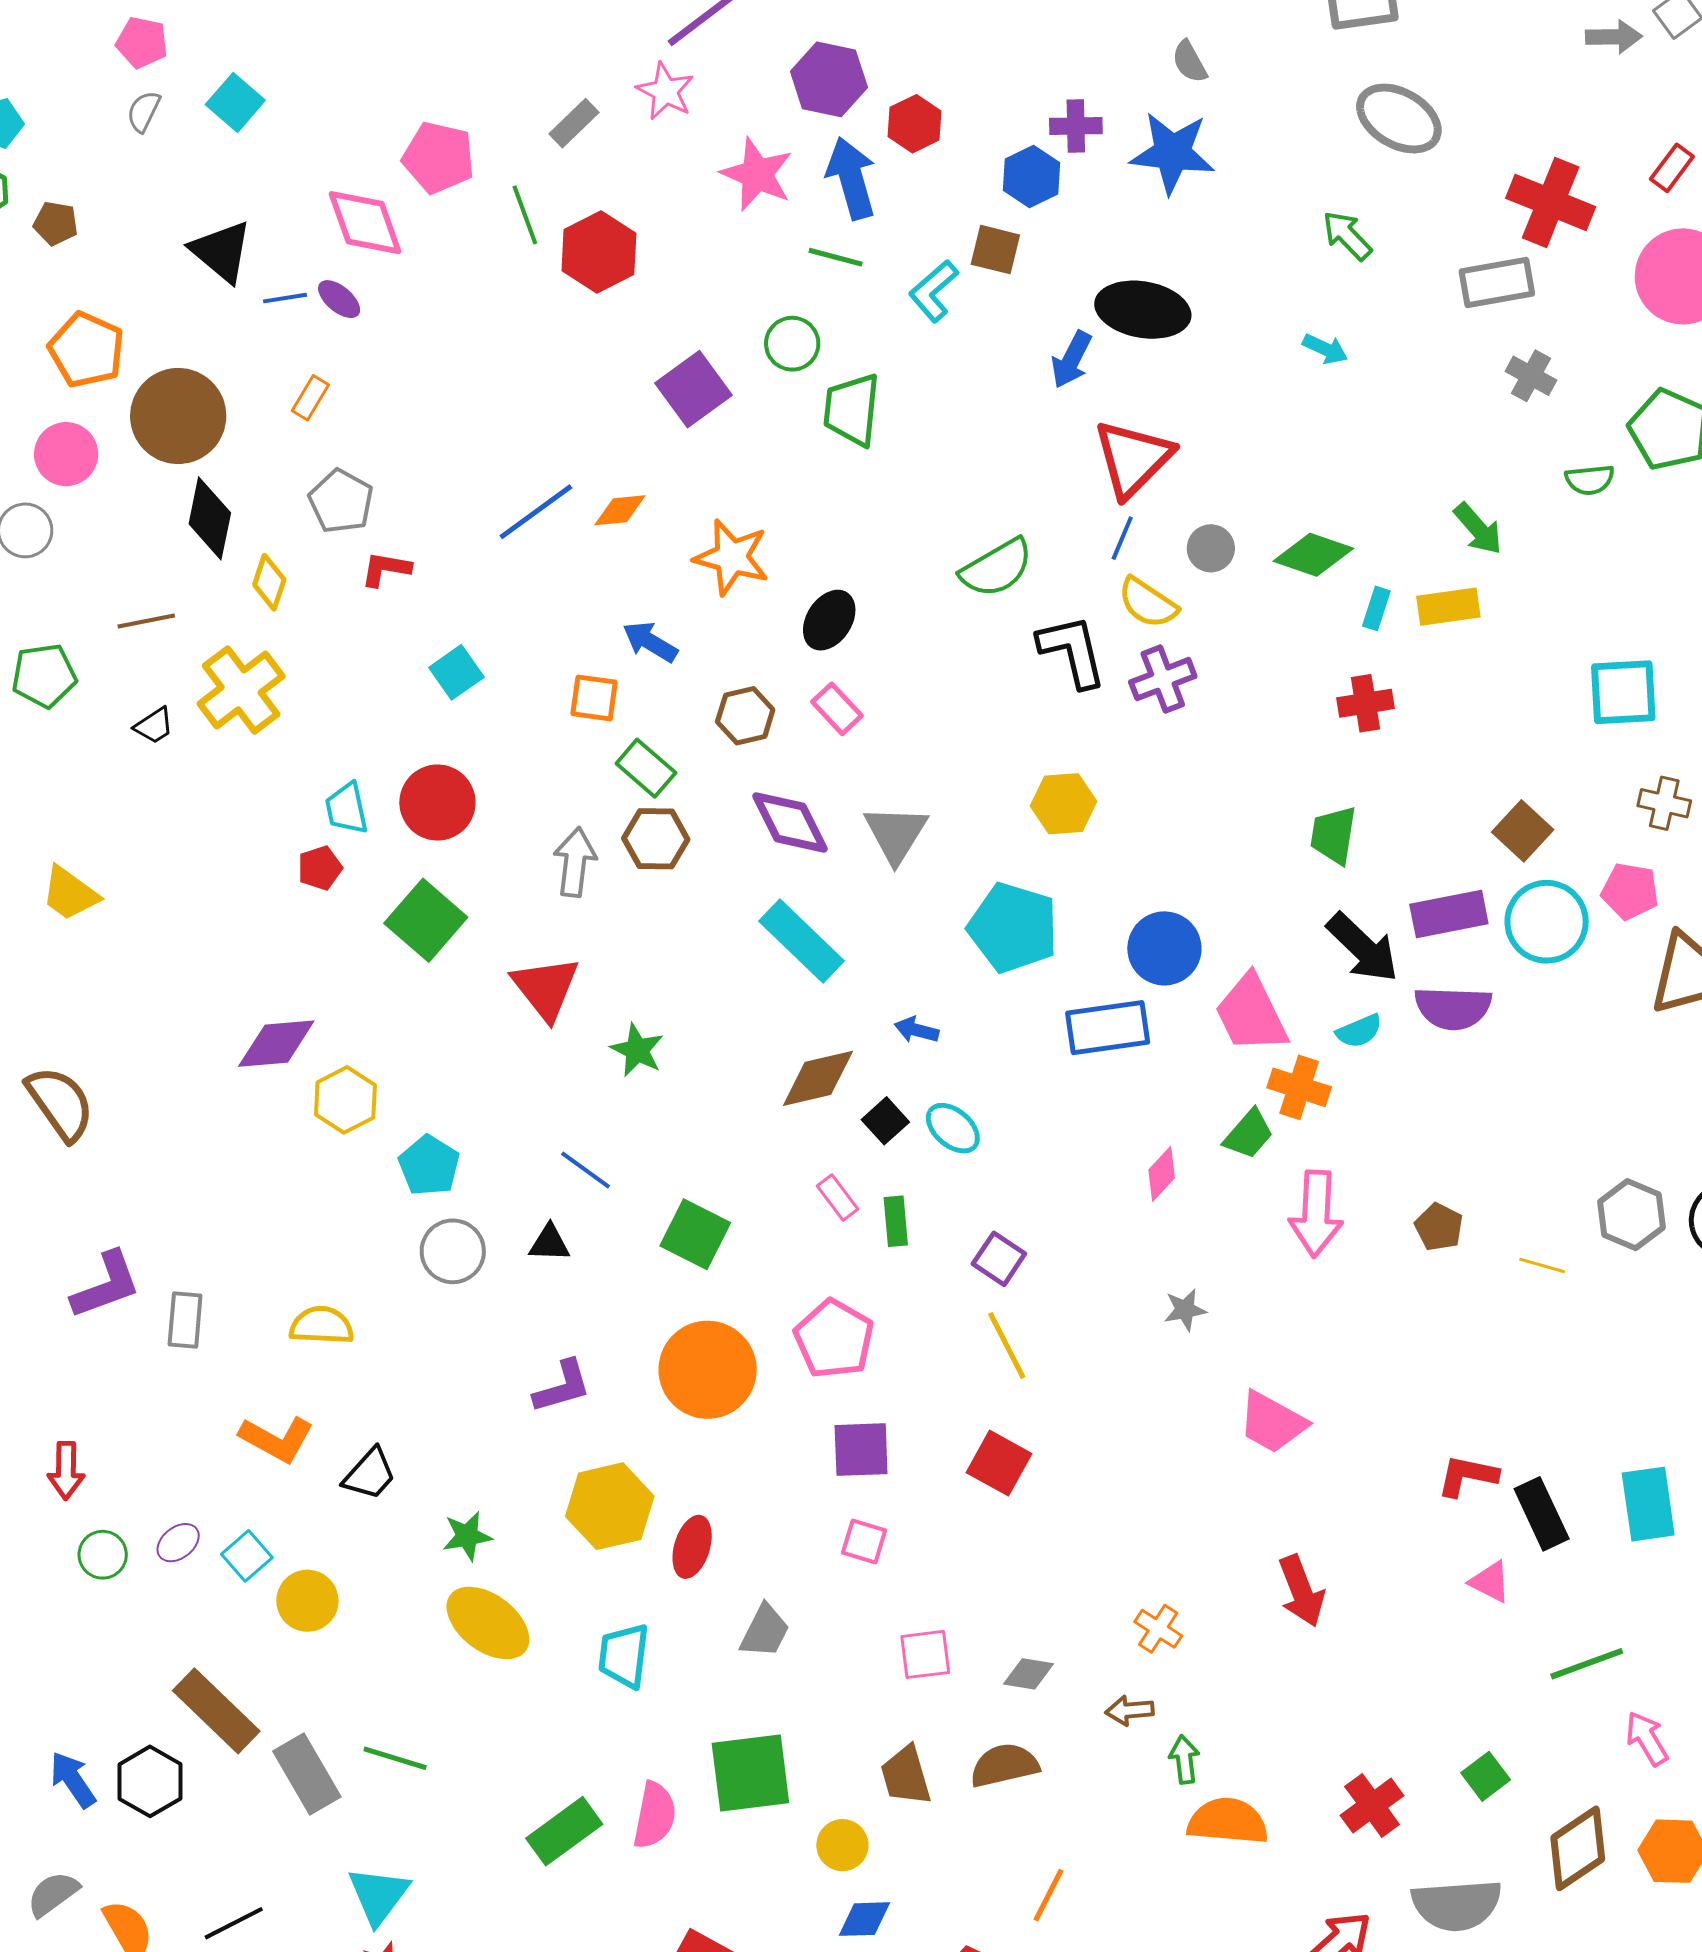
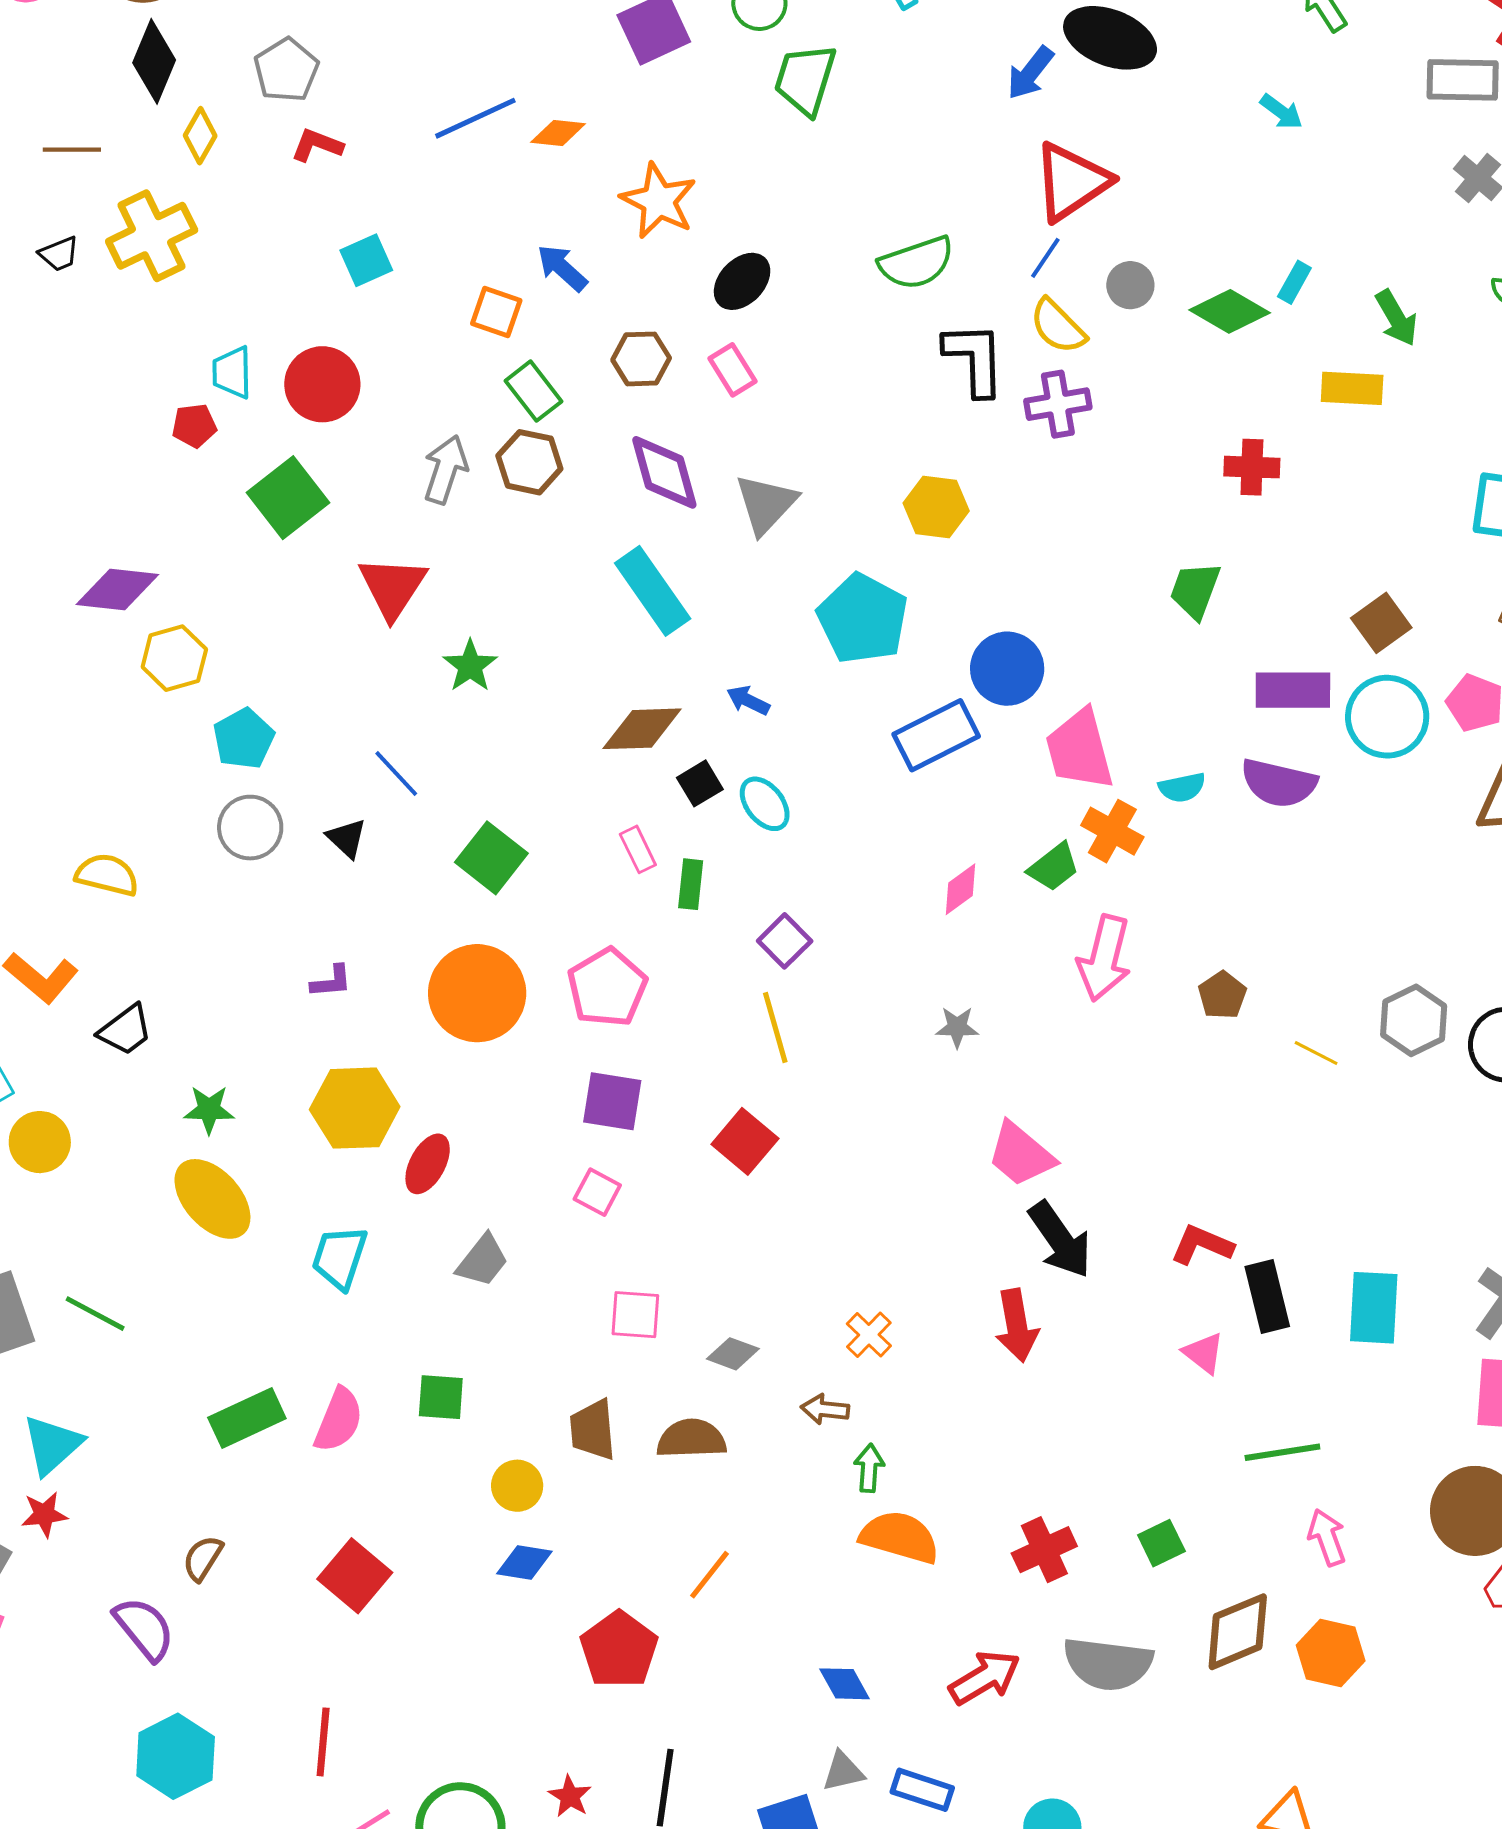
cyan rectangle: (1376, 608) -> (1294, 282), moved
black arrow: (1363, 948) -> (1060, 1240), moved
blue rectangle: (1108, 1028) -> (936, 735), turned -30
black triangle: (549, 1243) -> (347, 838), turned 30
purple L-shape: (562, 1387) -> (331, 982), size x0.7
green square: (750, 1773) -> (441, 1397), size x0.6

